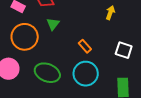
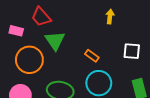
green triangle: (53, 24) -> (55, 41), size x1.5

